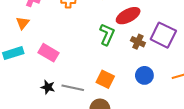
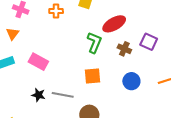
purple square: (163, 35) -> (149, 42), size x0.7
orange square: (105, 79) -> (93, 76), moved, turned -30

